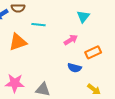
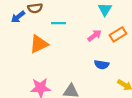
orange rectangle: (93, 52) -> (118, 34), moved

